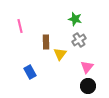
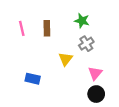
brown rectangle: (46, 42) -> (47, 28), moved
blue rectangle: (30, 72) -> (33, 79), turned -48

